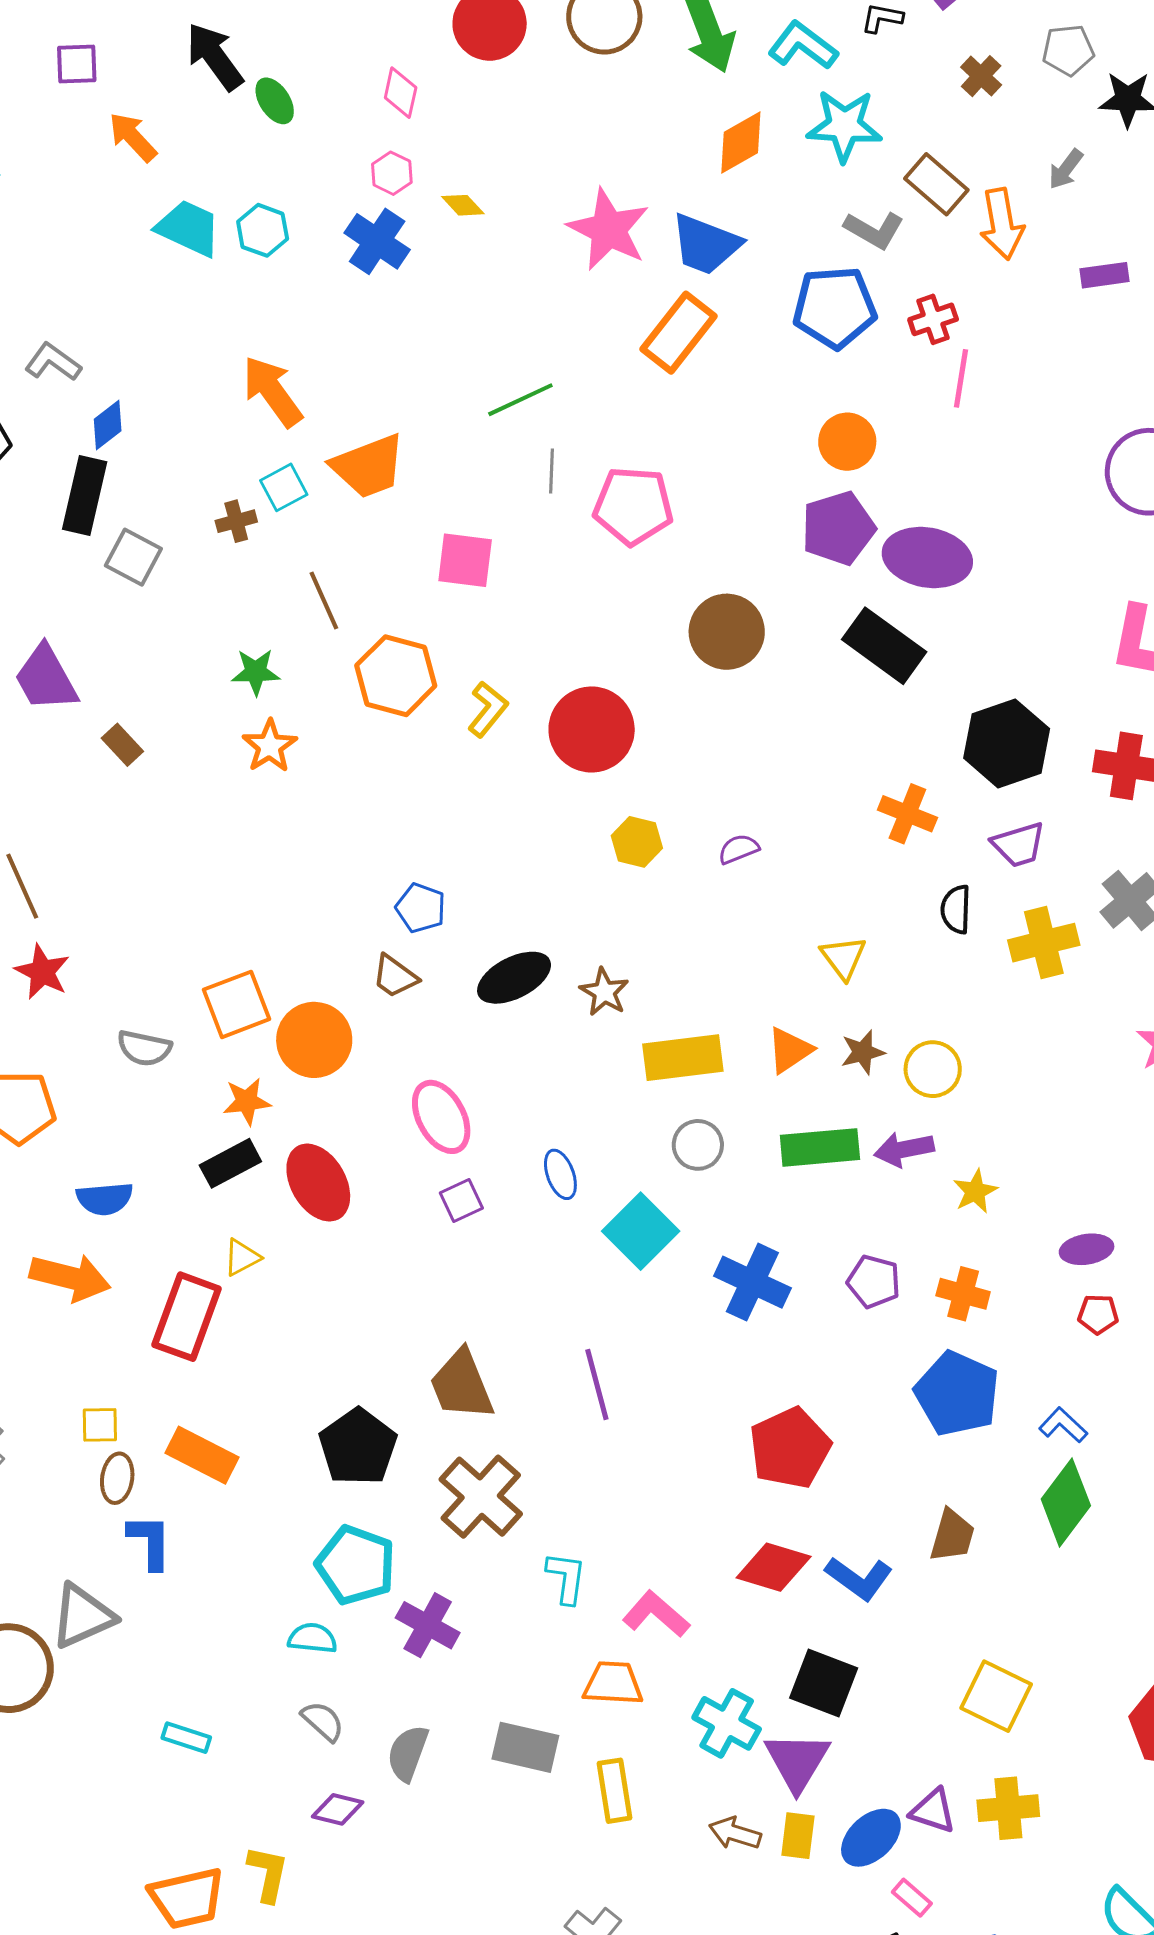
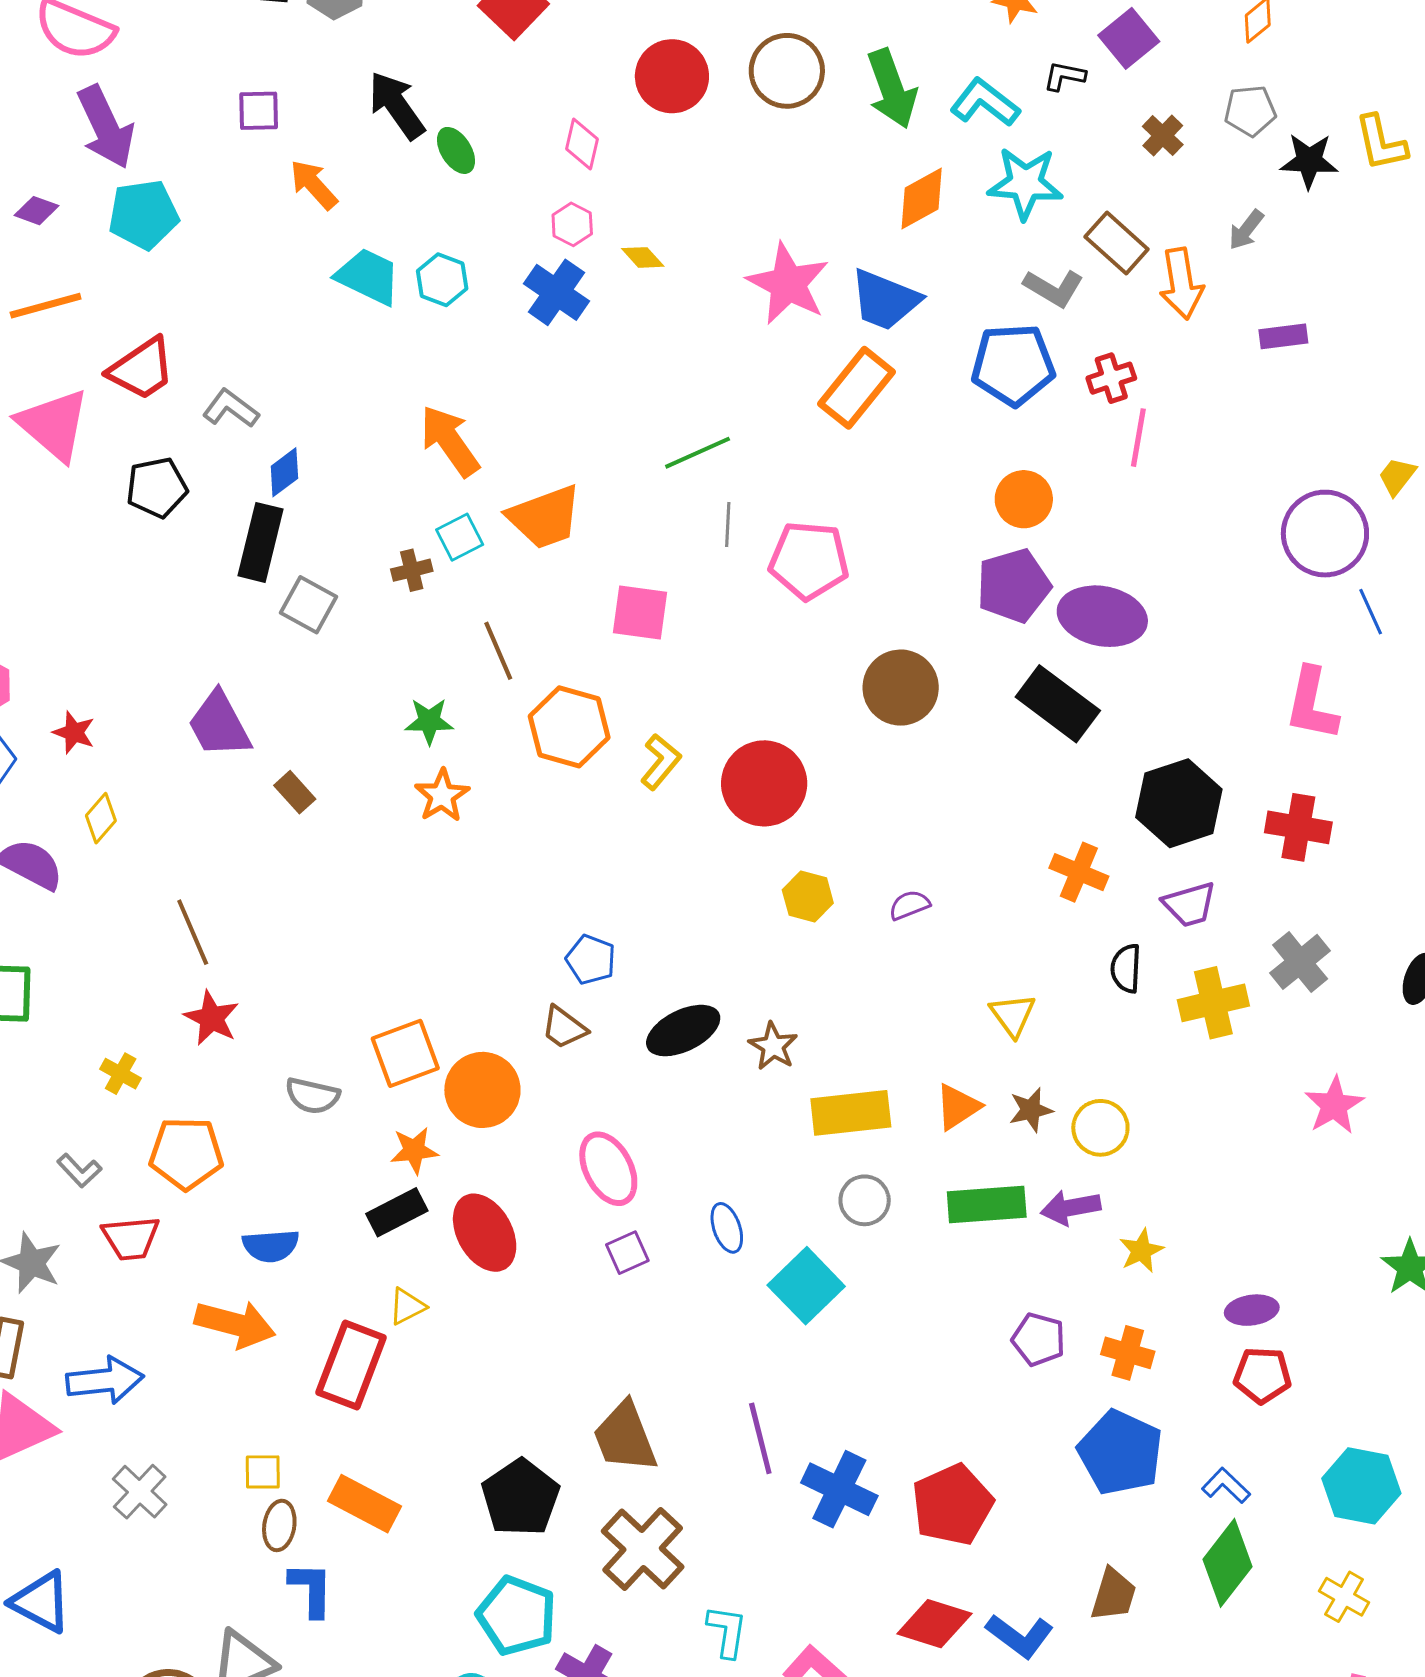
blue cross: (752, 1282) -> (839, 1489), moved
red pentagon: (1098, 1314) -> (1262, 1375), size x1.4

